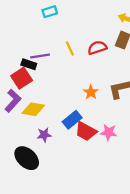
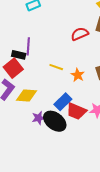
yellow line: (70, 49) -> (56, 67), moved, turned -40
purple line: (40, 56) -> (28, 46), turned -72
black ellipse: (27, 158) -> (55, 121), moved

